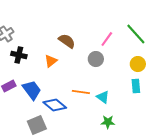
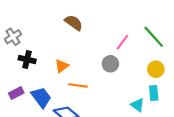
brown semicircle: (67, 41) -> (74, 23), moved
orange line: (81, 92) -> (78, 85), moved
cyan triangle: (103, 97) -> (137, 105), moved

